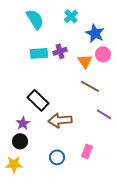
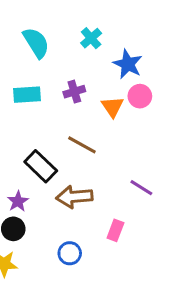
cyan rectangle: (39, 53) -> (27, 95), moved
brown line: (90, 86) -> (82, 145), moved
pink rectangle: (87, 151) -> (115, 230), moved

